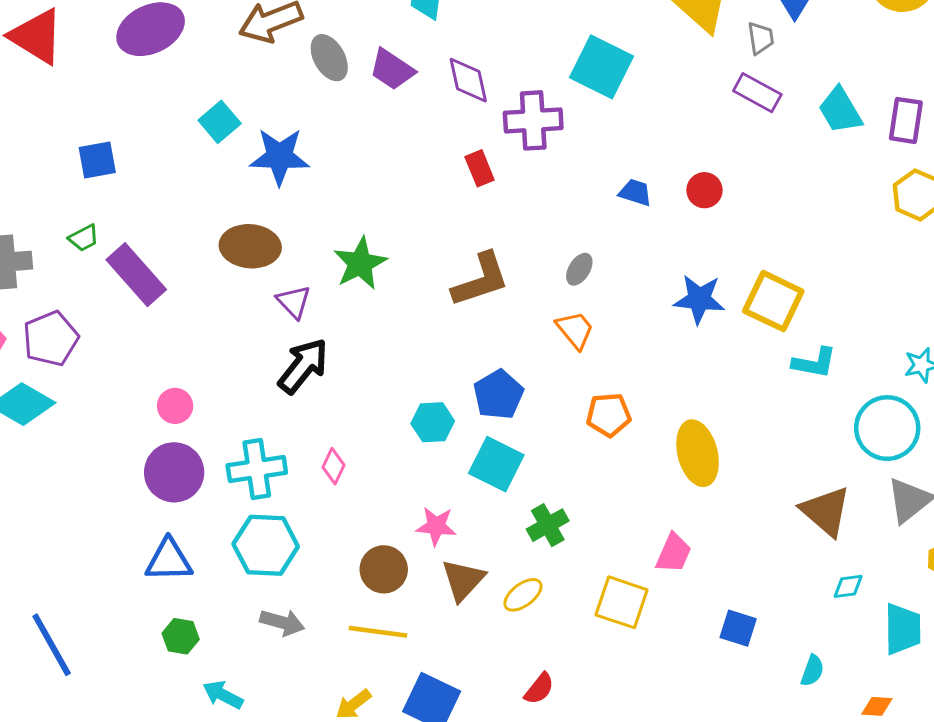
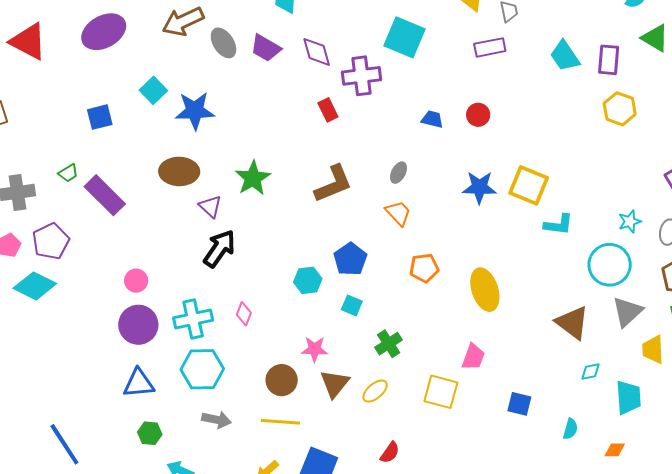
purple rectangle: (757, 93) -> (490, 47), moved, turned -36
blue square: (97, 160) -> (100, 117), moved
cyan square: (496, 464) -> (352, 305), size x0.6

